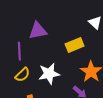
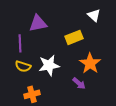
yellow semicircle: (22, 75) -> (23, 66), turned 63

